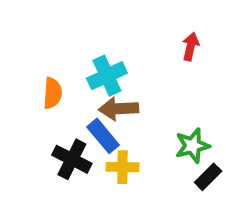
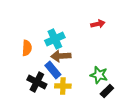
red arrow: (191, 47) -> (98, 24), turned 64
green star: (192, 146) -> (99, 75), turned 30

